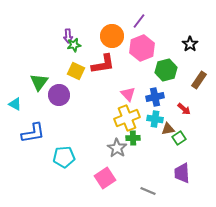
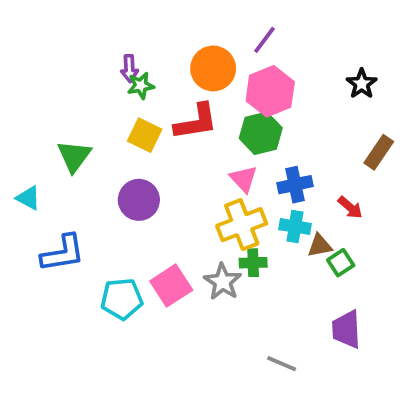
green hexagon: (166, 70) -> (261, 133), moved
purple circle: (59, 95) -> (139, 200), moved
pink square: (105, 178) -> (171, 286), moved

